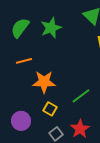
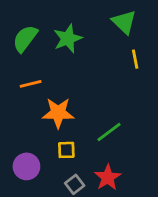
yellow square: (50, 109) -> (66, 150), turned -32

